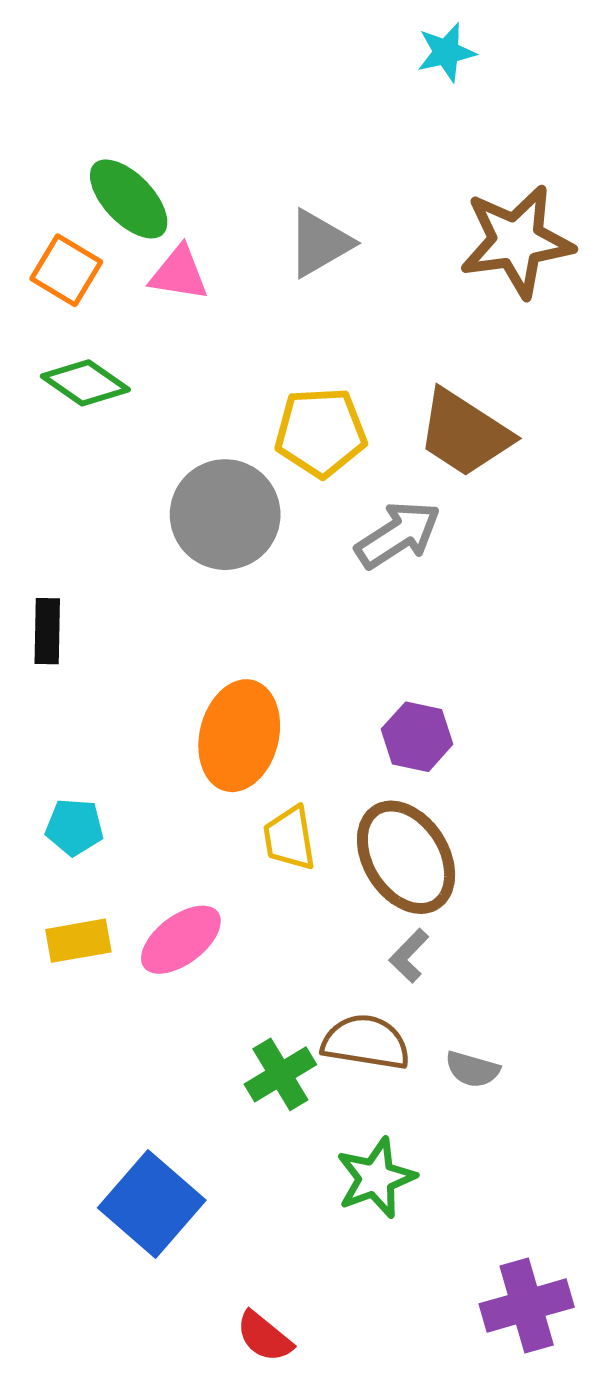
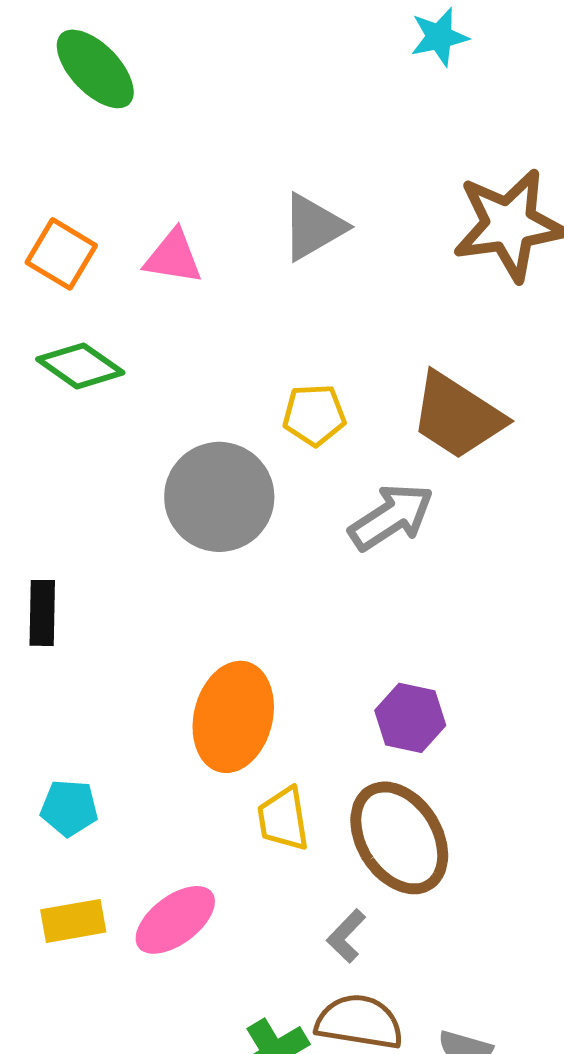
green ellipse: (129, 199) -> (95, 69), moved
yellow pentagon: (321, 432) -> (314, 415), size x0.7
gray L-shape: (409, 956) -> (346, 936), moved

